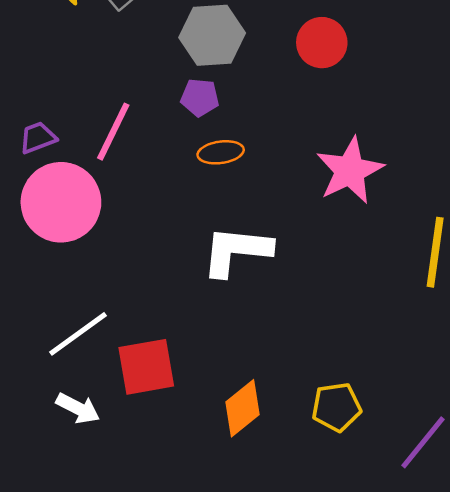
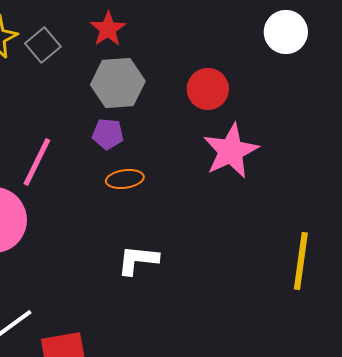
pink star: (350, 171) -> (231, 151), moved
white L-shape: (236, 251) -> (138, 260), size x0.7

